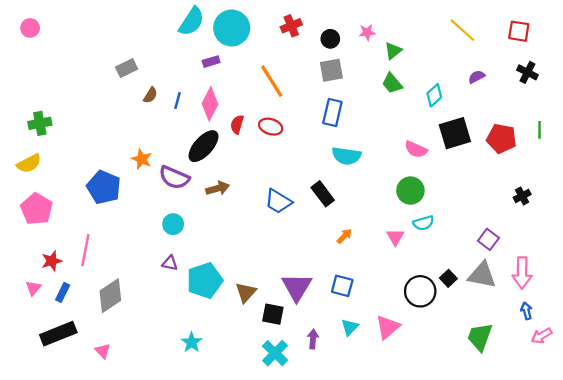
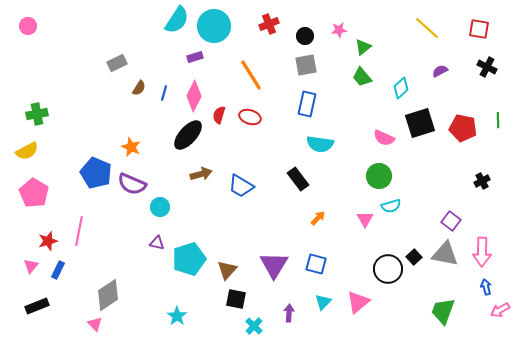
purple semicircle: (174, 178) -> (132, 184), moved
blue trapezoid: (278, 201) -> (241, 186), moved
gray diamond: (110, 296) -> (108, 295), moved
black square: (273, 314) -> (236, 299), moved
black rectangle: (58, 334) -> (37, 306), moved, size x0.7
cyan cross: (275, 353) -> (254, 326), size x0.7

